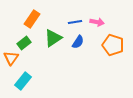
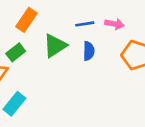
blue semicircle: (78, 42) -> (89, 51), turned -32

